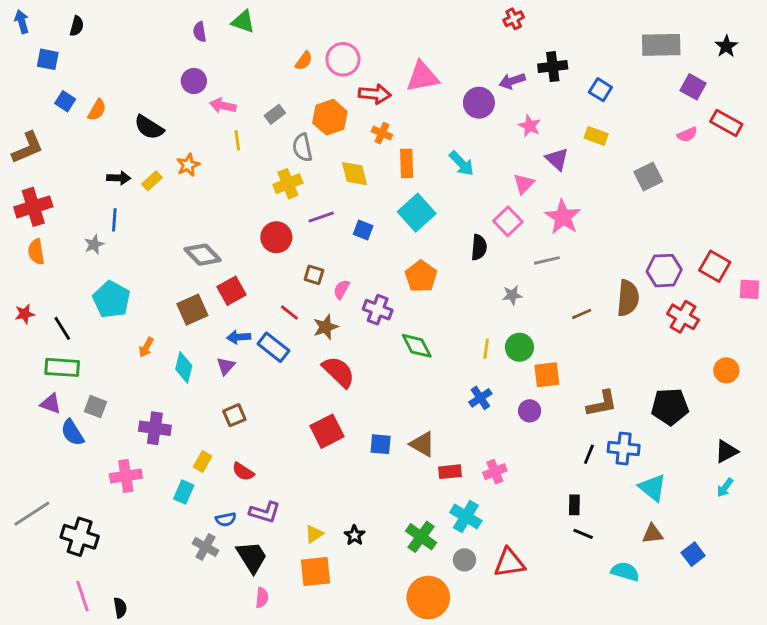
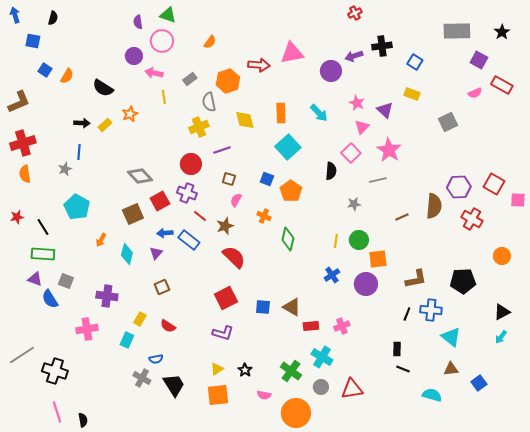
pink circle: (343, 59) -> (162, 41), moved
pink star: (530, 126) -> (357, 103), moved
orange cross: (382, 133) -> (264, 216), moved
blue square: (363, 230) -> (267, 179), moved
brown square: (314, 275) -> (229, 179), moved
purple cross: (378, 310) -> (187, 193), moved
green diamond: (417, 346) -> (288, 239), turned 40
purple circle: (530, 411) -> (366, 284), size x1.5
purple L-shape: (265, 512) -> (223, 333), moved
pink semicircle: (262, 598) -> (264, 395), moved, turned 96

